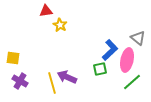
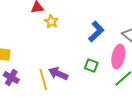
blue L-shape: (110, 50) -> (96, 31), moved
green square: (100, 69) -> (91, 65), turned 32

